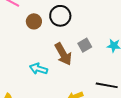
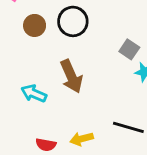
gray square: (85, 45) -> (129, 49), moved, turned -32

